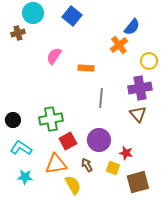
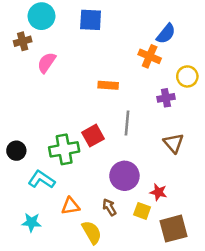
blue square: (72, 16) -> (91, 20), turned -36
orange cross: (119, 45) -> (150, 56), turned -30
pink semicircle: (54, 56) -> (47, 63), moved
purple cross: (140, 88) -> (166, 98), moved, size x0.6
red square: (68, 141) -> (93, 136), moved
cyan L-shape: (21, 148) -> (41, 180), moved
orange triangle: (56, 164) -> (70, 206), size x0.7

